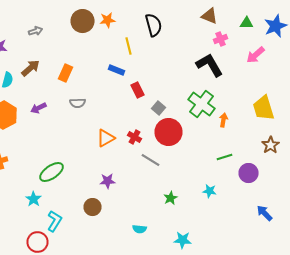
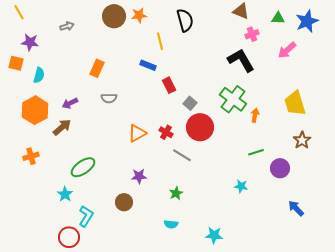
brown arrow: (30, 68) -> (62, 127), moved
green star: (170, 198) -> (176, 193), moved

